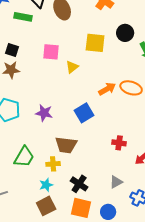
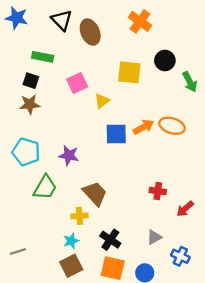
green rectangle: (23, 17) -> (43, 57), moved
pink square: (51, 52) -> (77, 83), turned -30
blue square: (84, 113) -> (116, 134), moved, turned 30
brown trapezoid: (66, 145) -> (95, 193), turned -140
green trapezoid: (24, 157) -> (45, 187), moved

